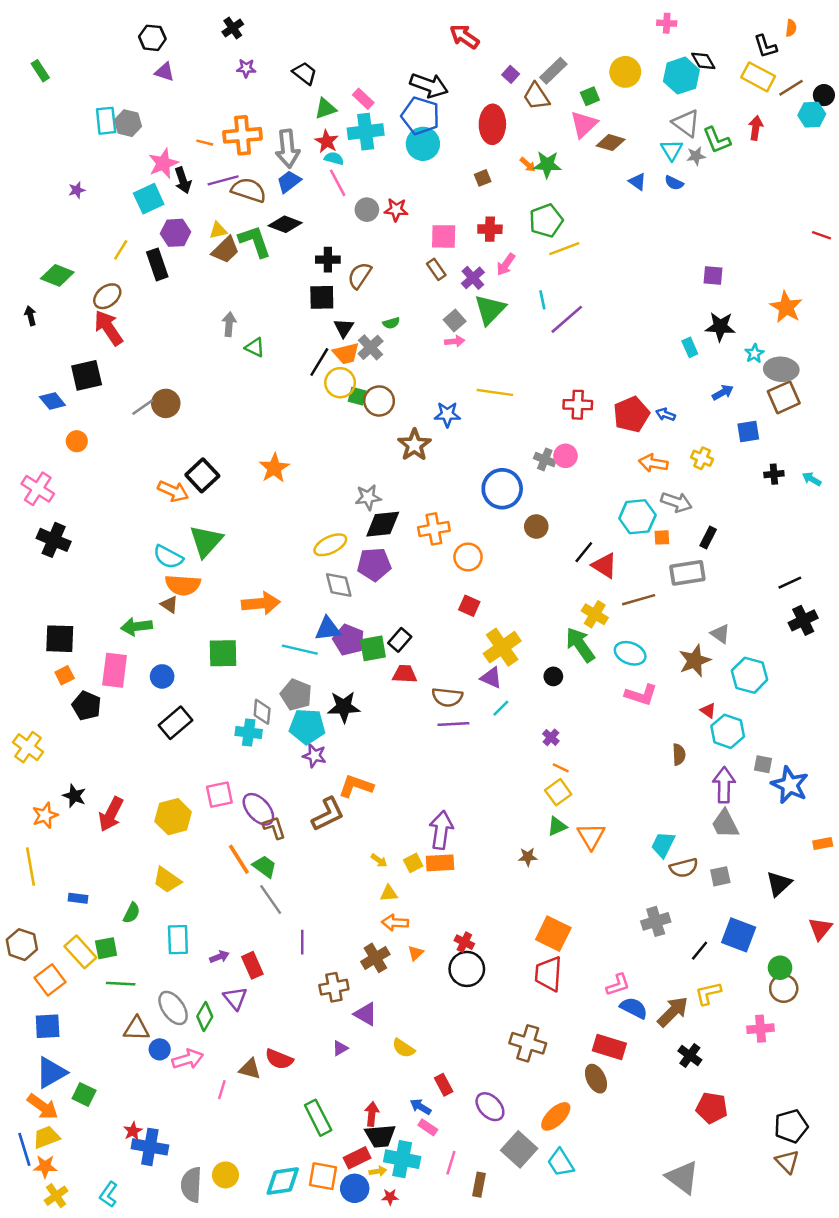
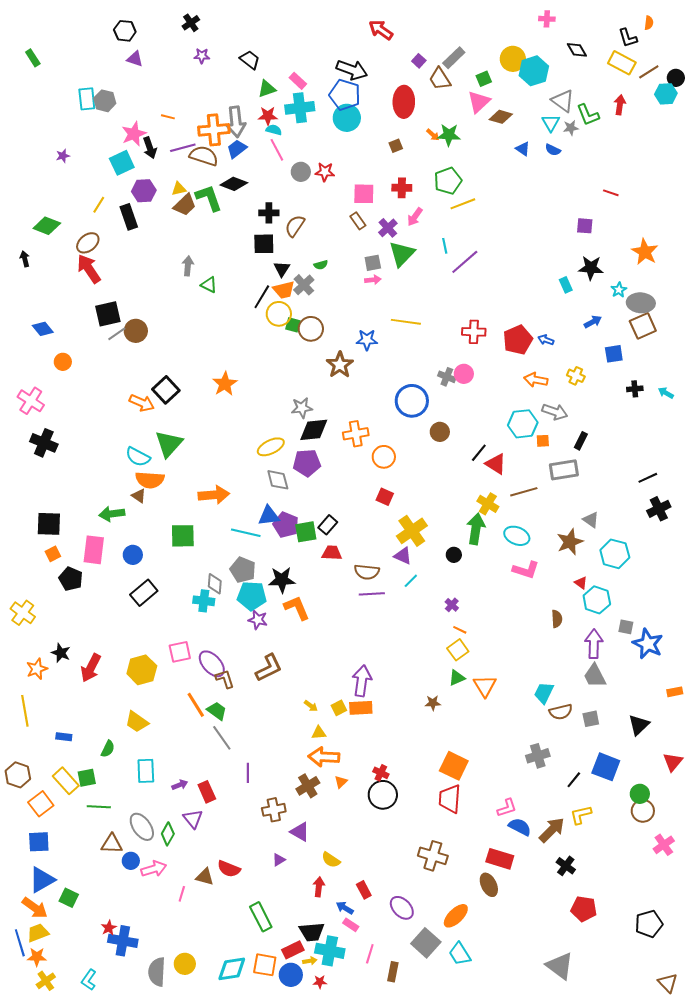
cyan hexagon: (681, 76) -> (534, 71), moved
orange cross: (243, 135) -> (214, 130), moved
red star: (327, 141) -> (268, 116), turned -30
red line: (821, 235) -> (611, 193), moved
gray square: (455, 321) -> (373, 263), turned 30
black square: (87, 375) -> (108, 314), moved
green arrow: (580, 645) -> (476, 529), turned 44
orange L-shape: (356, 786) -> (297, 608), moved, turned 48
orange arrow: (395, 923) -> (324, 757), size x1.4
pink cross: (761, 1029) -> (664, 845), moved, turned -30
red arrow: (372, 1114) -> (319, 887), moved
brown triangle: (787, 1162) -> (668, 983), moved

